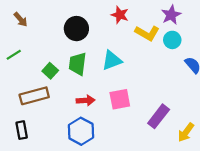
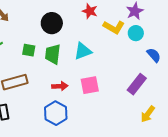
green square: (50, 71) -> (29, 50), moved, turned -32
purple rectangle: (159, 116) -> (137, 84), moved

